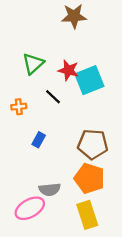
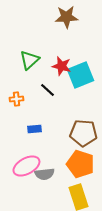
blue rectangle: (39, 140) -> (34, 129), turned 56
pink ellipse: (30, 208) -> (26, 166), moved

